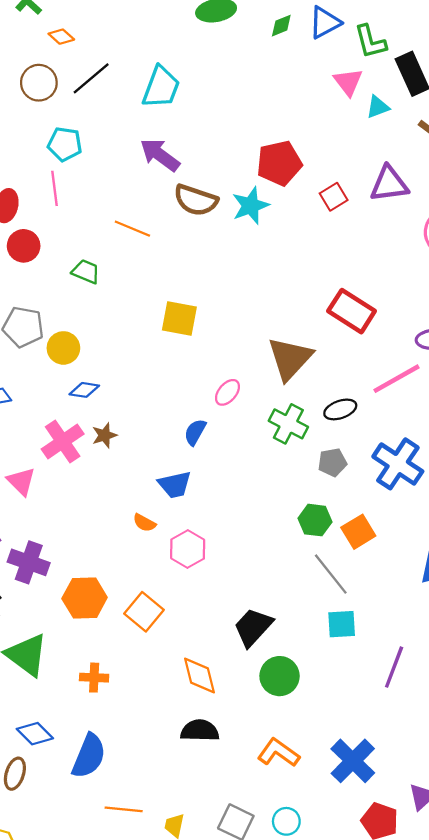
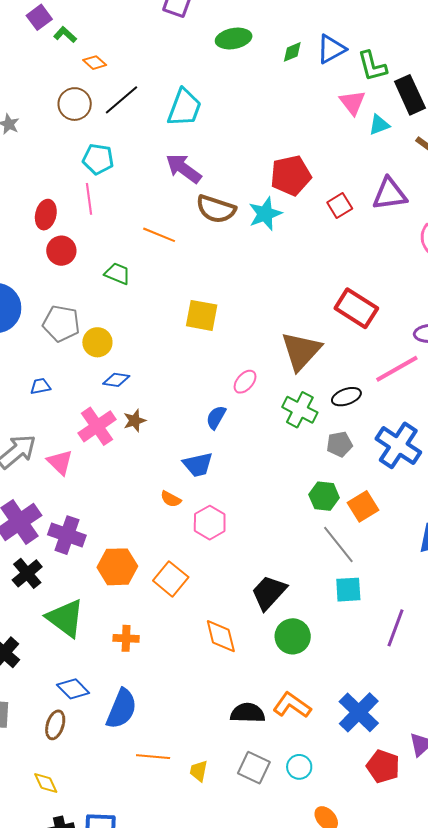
black semicircle: (200, 731) -> (248, 713), moved

